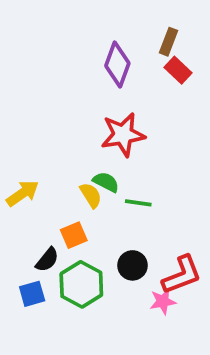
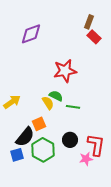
purple diamond: (117, 64) -> (31, 34), moved, turned 50
black semicircle: (47, 260) -> (25, 137), size x1.5
red L-shape: (182, 275) -> (96, 145), turned -60

